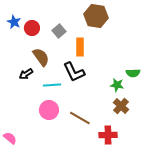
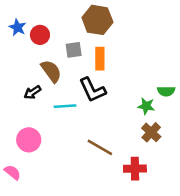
brown hexagon: (96, 16) -> (97, 20), moved
gray square: (59, 31) -> (74, 50), moved, turned 32
pink circle: (49, 110) -> (29, 140), moved

